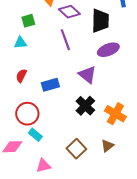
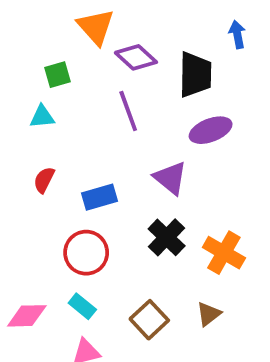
red circle: (27, 114) -> (86, 253), moved
cyan rectangle: (35, 135) -> (82, 306), moved

